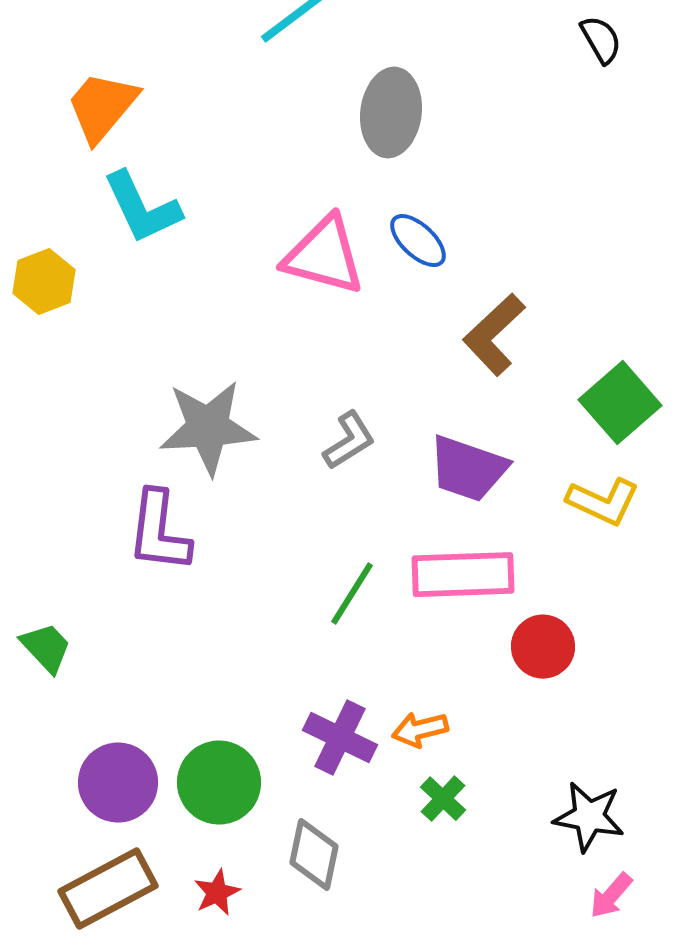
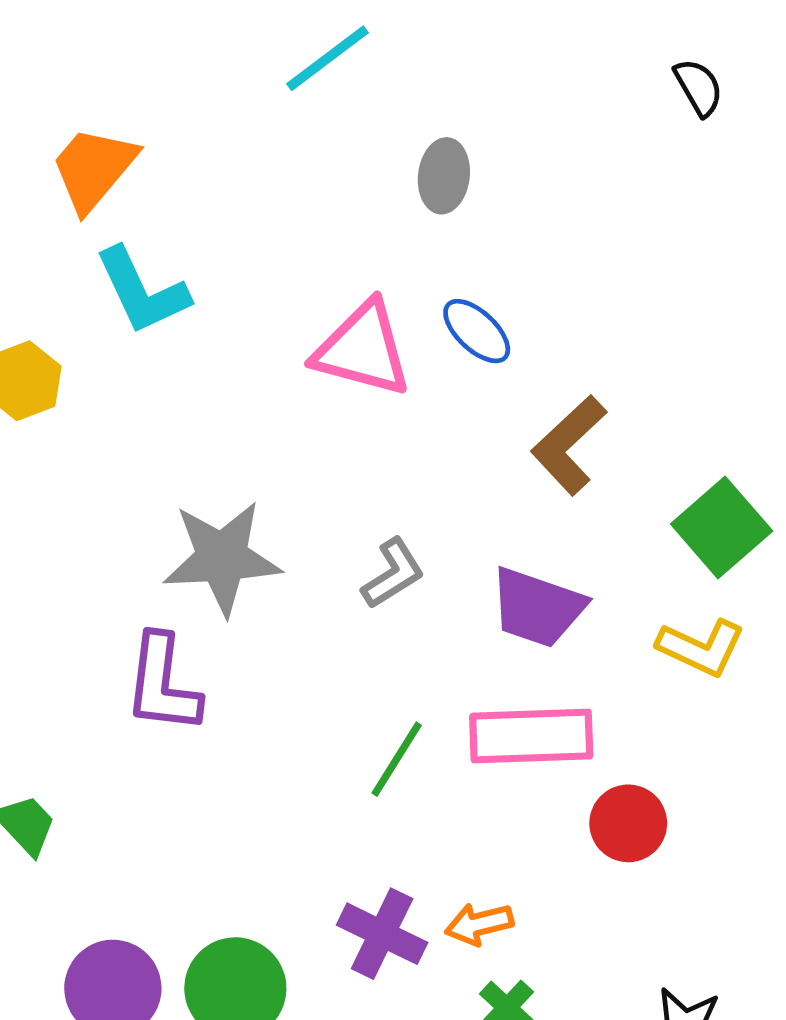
gray ellipse: (391, 113) -> (444, 176), size x0.7

